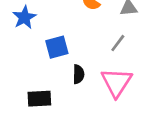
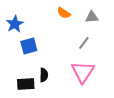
blue square: (57, 47) -> (29, 46), moved
black semicircle: (79, 74) -> (44, 75), moved

